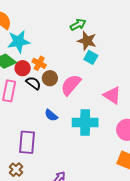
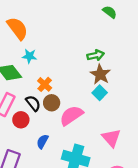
cyan star: (19, 42) -> (29, 56), size x0.6
red circle: (23, 68) -> (21, 120), moved
blue semicircle: (51, 115) -> (42, 141), turned 64

